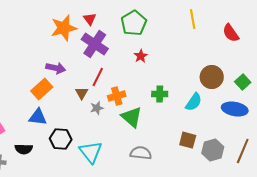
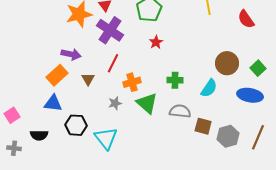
brown triangle: (82, 93) -> (88, 79), moved
gray star: (97, 108) -> (115, 103), moved
gray semicircle: (141, 153) -> (180, 111), moved

